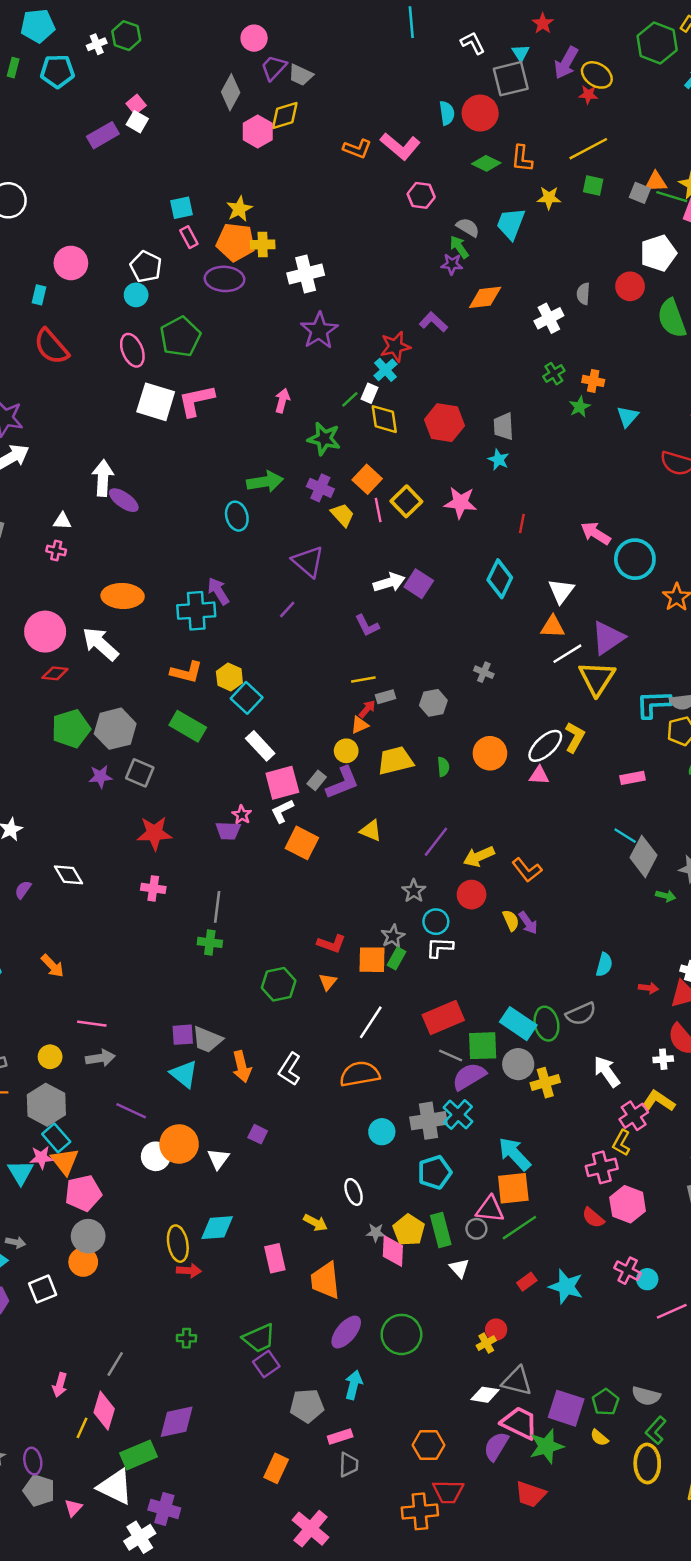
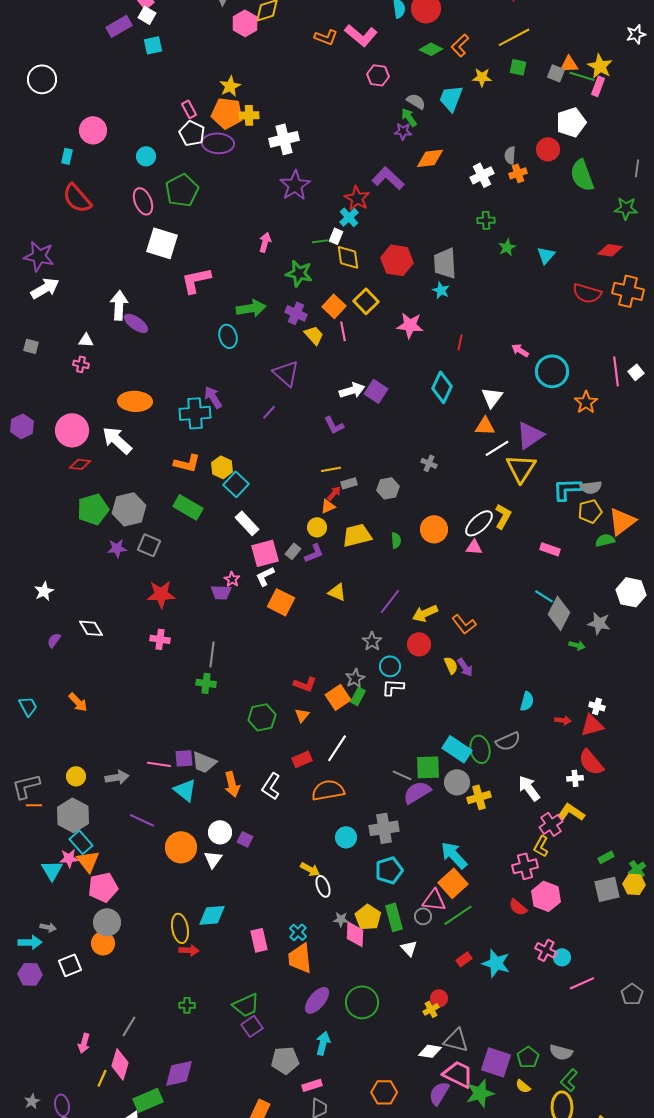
orange L-shape: (522, 159) -> (460, 45), turned 40
cyan square: (182, 208) -> (153, 45), moved
white pentagon: (146, 267) -> (192, 133), moved
purple L-shape: (433, 322) -> (388, 178), size x1.4
red star: (395, 347) -> (357, 198), turned -30
green cross: (554, 374) -> (486, 220), turned 30
orange cross: (593, 381) -> (518, 173), moved, turned -30
green line: (350, 399) -> (320, 241), turned 35
pink L-shape: (196, 401) -> (196, 280), moved
gray trapezoid: (503, 426) -> (445, 263), size x1.4
yellow square: (406, 501) -> (366, 301), moved
pink arrow: (596, 533) -> (520, 350), size x0.7
pink rectangle: (632, 778) -> (550, 549), turned 30
purple L-shape: (342, 783) -> (314, 553), size x0.7
orange square: (372, 960) -> (338, 697), turned -35
red rectangle: (443, 1017) -> (302, 759), moved, size x0.6
pink line: (92, 1024) -> (159, 764), moved
cyan cross: (458, 1115) -> (298, 932), moved, size x0.7
white circle: (156, 1156) -> (220, 832), moved
orange square: (513, 1188) -> (453, 883), turned -36
yellow arrow: (315, 1223) -> (310, 869), moved

